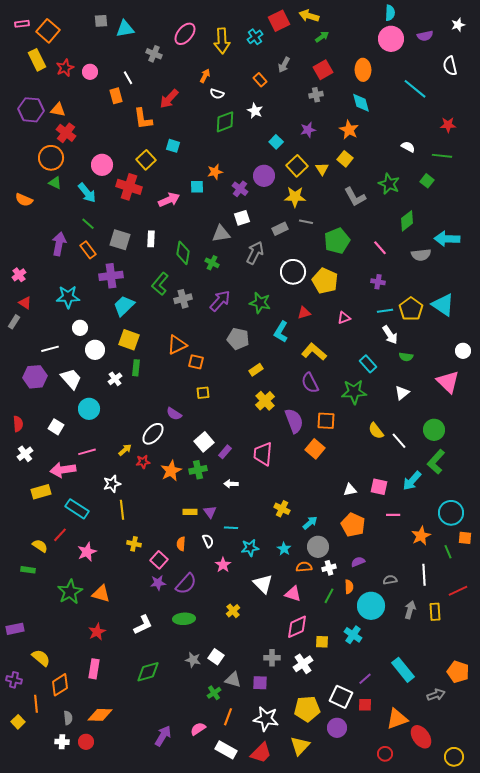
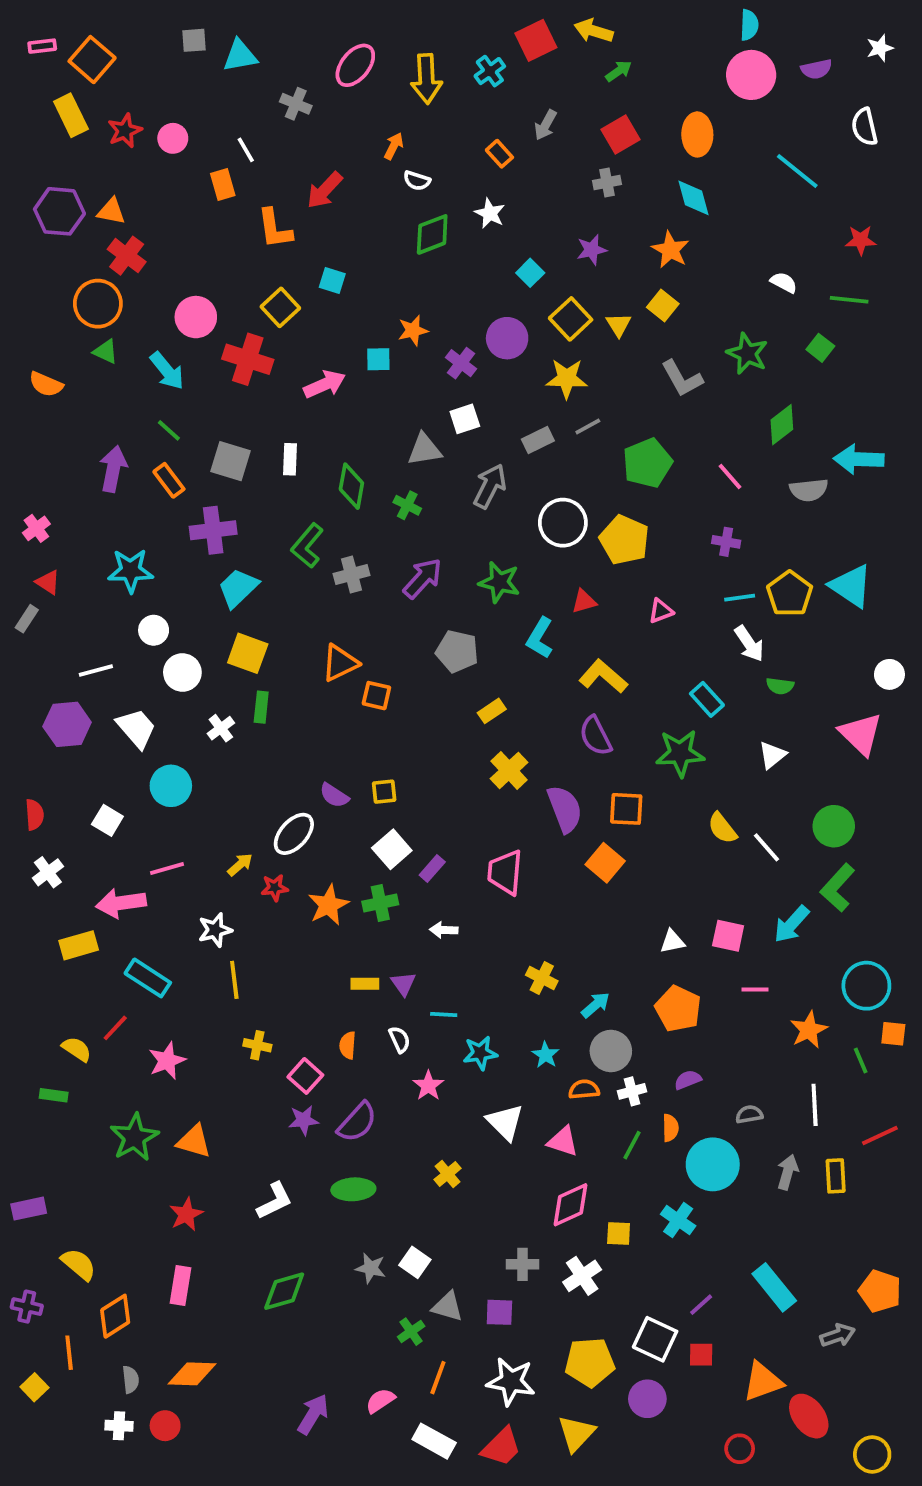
gray line: (306, 222) -> (588, 427), turned -40
yellow square: (203, 393) -> (384, 792), moved

